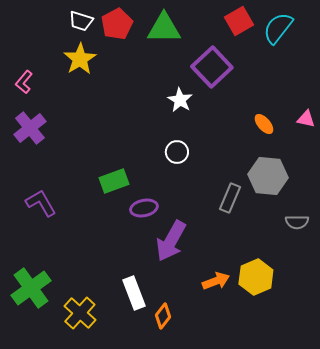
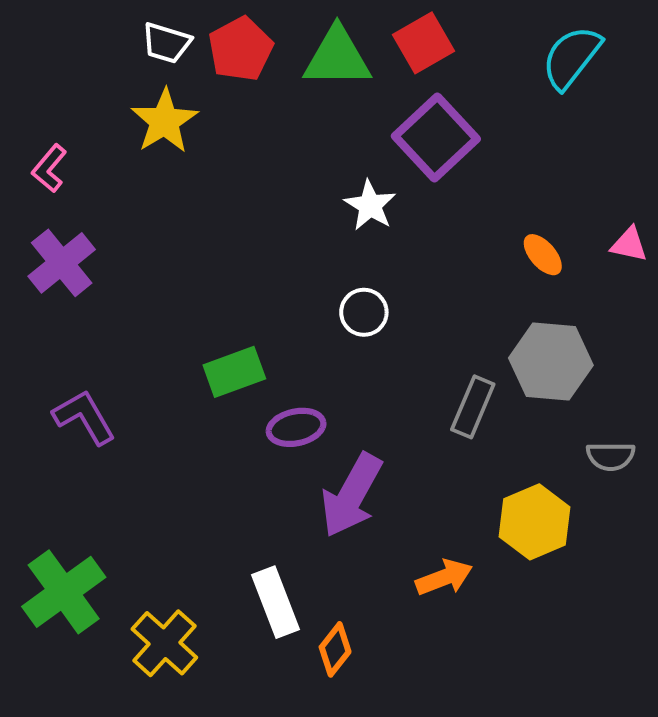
red square: (239, 21) -> (424, 43), moved
yellow hexagon: (256, 277) -> (535, 522), moved

